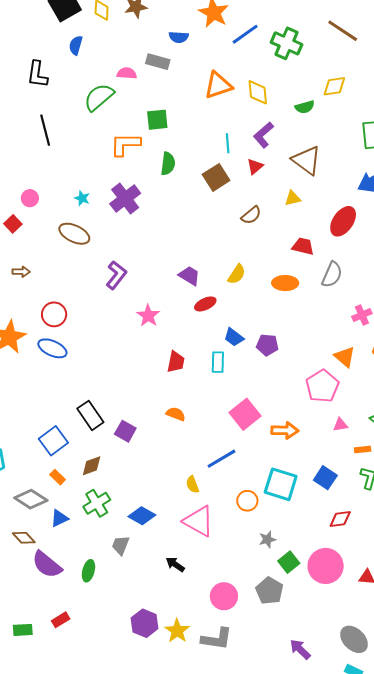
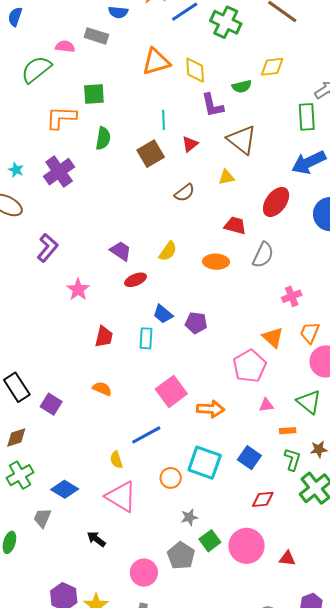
purple L-shape: (263, 135) -> (212, 105), moved, turned -64
gray pentagon: (269, 591) -> (181, 556), moved

